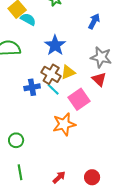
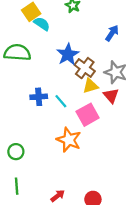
yellow triangle: (68, 72) -> (90, 86), moved
brown cross: (51, 74) -> (85, 68), moved
orange star: (64, 124) -> (69, 140), turned 30

